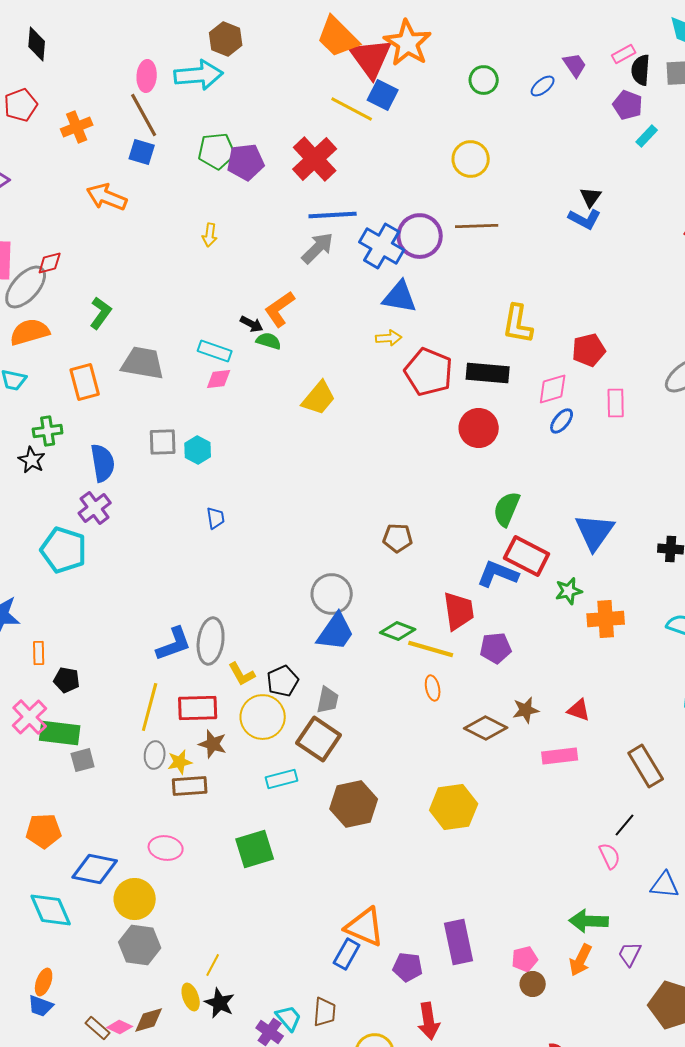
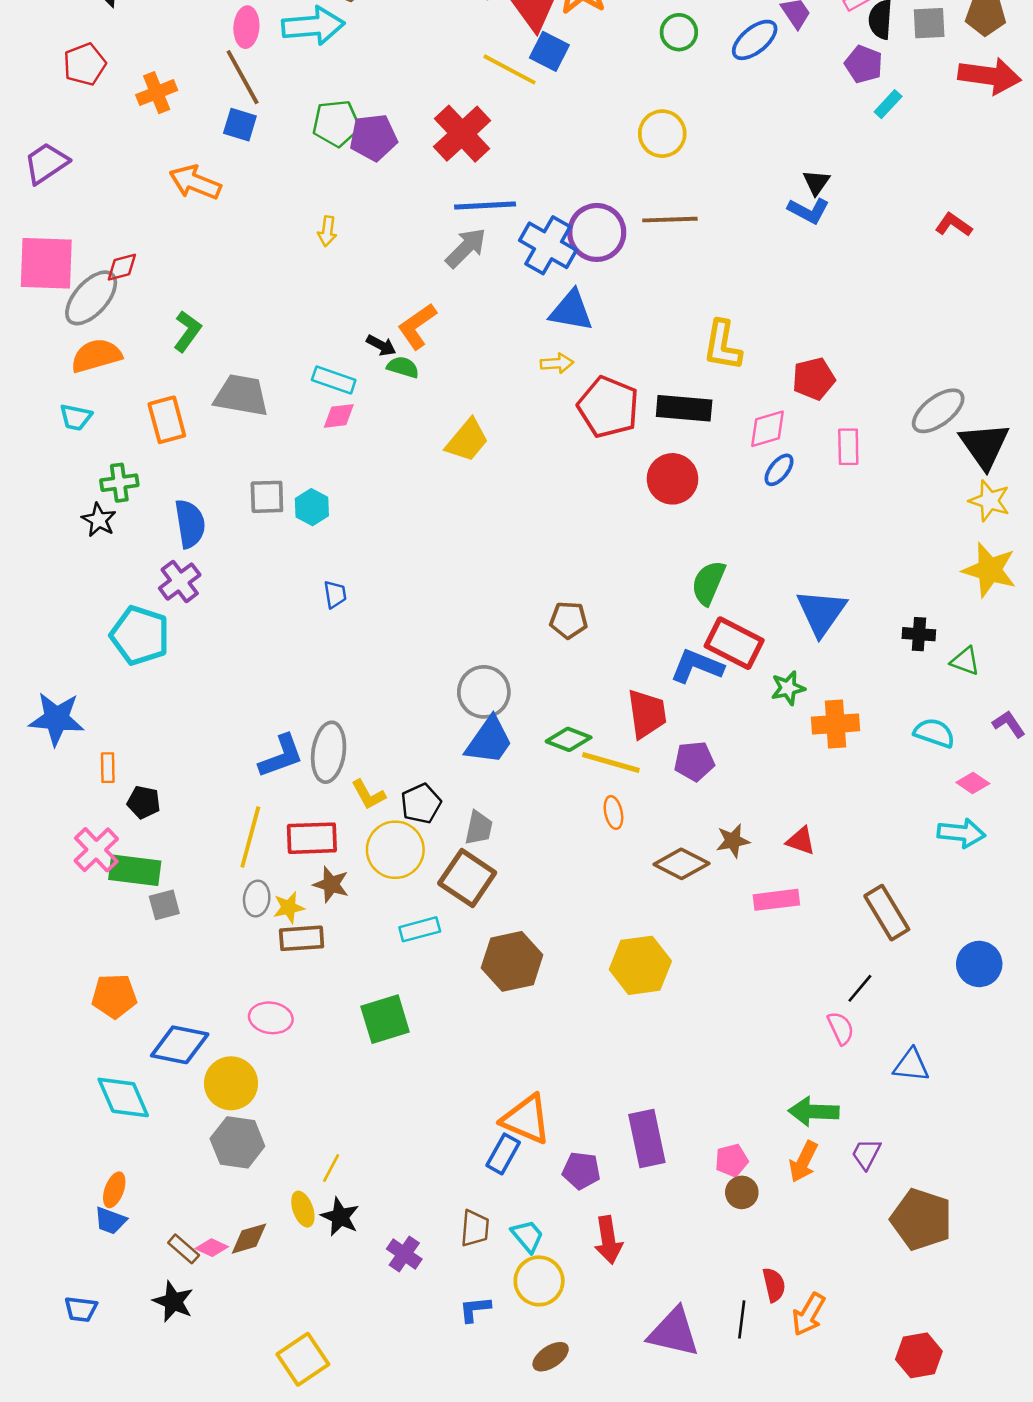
blue ellipse: (543, 86) -> (755, 40), size x1.5
cyan trapezoid: (289, 1018) -> (527, 1236), moved

